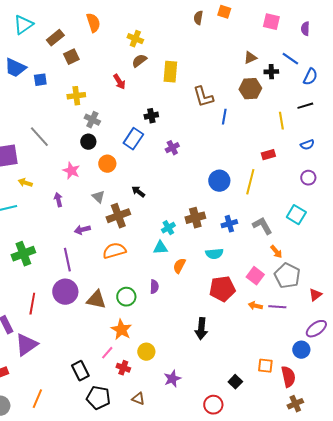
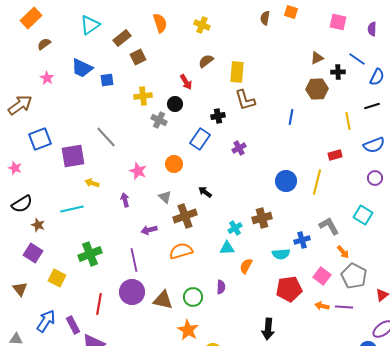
yellow cross: (135, 39) -> (202, 25), moved
brown L-shape: (203, 97) -> (245, 100), moved
black circle: (88, 142) -> (175, 104), moved
blue semicircle: (307, 145) -> (374, 145), size x1.5
blue cross: (229, 224) -> (302, 240), moved

